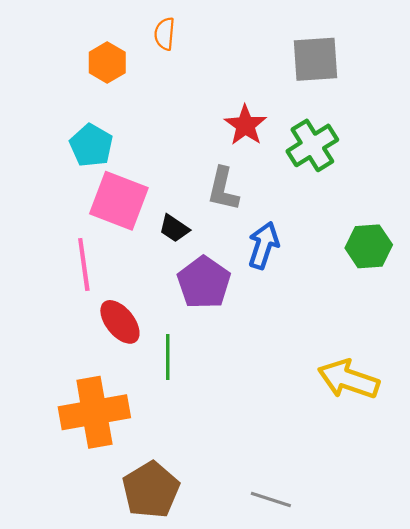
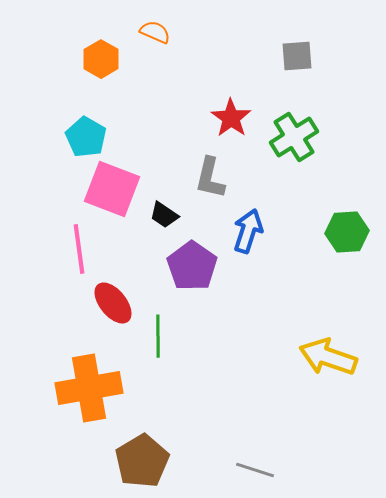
orange semicircle: (165, 34) -> (155, 32), turned 108
gray square: (316, 59) -> (297, 56), size x0.7

